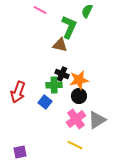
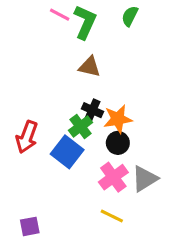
green L-shape: (69, 27) -> (85, 22), moved
green cross: (54, 85) -> (81, 126), turned -35
blue square: (45, 102) -> (67, 152), size x1.5

